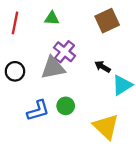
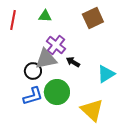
black arrow: (103, 67) -> (73, 62), moved
black circle: (15, 71) -> (33, 71), moved
green circle: (66, 106) -> (57, 92), size x1.6

